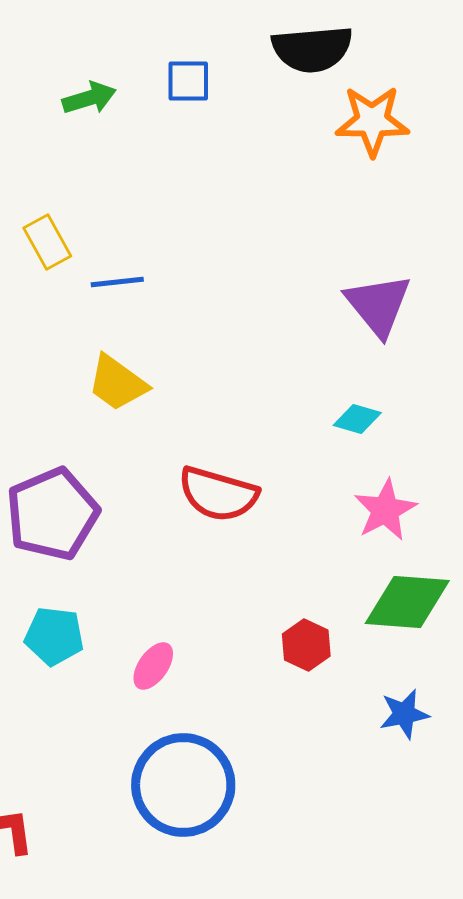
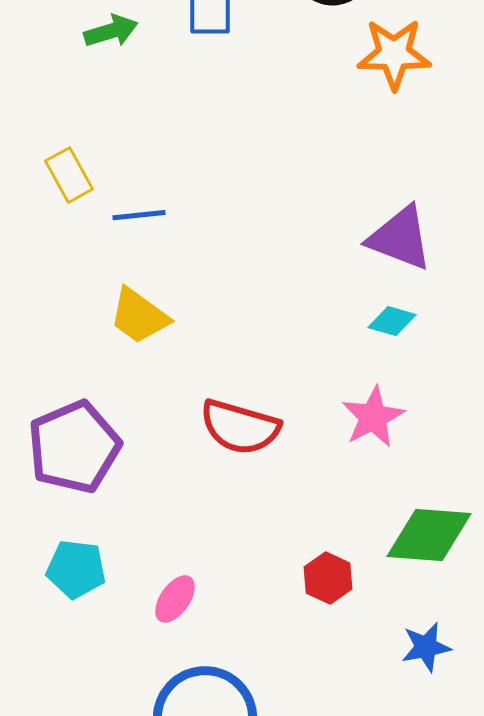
purple triangle: (378, 305) -> (400, 238), turned -30
cyan diamond: (357, 419) -> (392, 321), moved
pink star: (385, 510) -> (373, 417), moved

